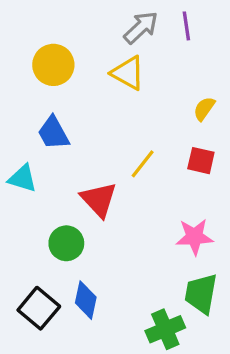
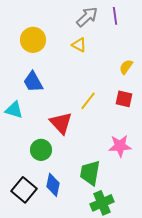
yellow triangle: (128, 73) -> (79, 45), size x0.7
green trapezoid: (201, 294) -> (90, 173), moved

